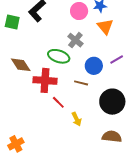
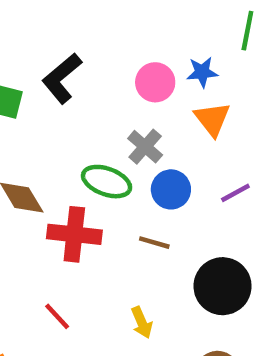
blue circle: (94, 66) -> (171, 189), moved
red line: (58, 102) -> (57, 316), moved

